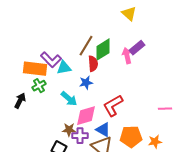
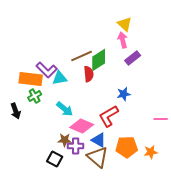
brown line: (86, 46) -> (82, 56), turned 35
pink arrow: (127, 56) -> (123, 40), moved
blue star: (86, 83) -> (124, 94), moved
black arrow: (20, 101) -> (16, 111), turned 133
pink diamond: (86, 116) -> (82, 126), turned 40

